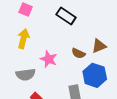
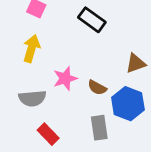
brown semicircle: (78, 53) -> (97, 88), moved
pink star: (49, 59) -> (65, 78), turned 30

